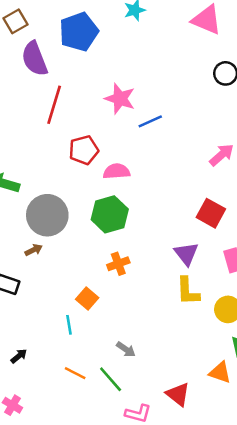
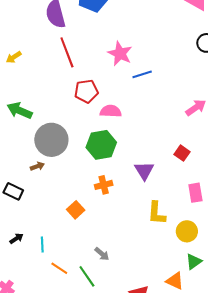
red line: (54, 105) -> (67, 52), turned -44
red square: (211, 213) -> (182, 153), size x0.7
purple triangle: (186, 254) -> (144, 171), moved
cyan line: (69, 325) -> (42, 245), moved
black arrow: (19, 356) -> (16, 238), moved

